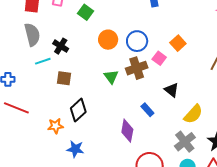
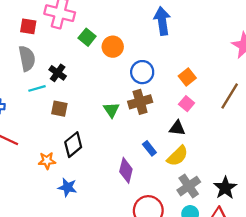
orange circle: (108, 40) -> (113, 47), moved
pink square: (159, 58) -> (187, 104), moved
black triangle: (172, 90) -> (177, 128), turned -35
yellow semicircle: (193, 114) -> (178, 156), moved

